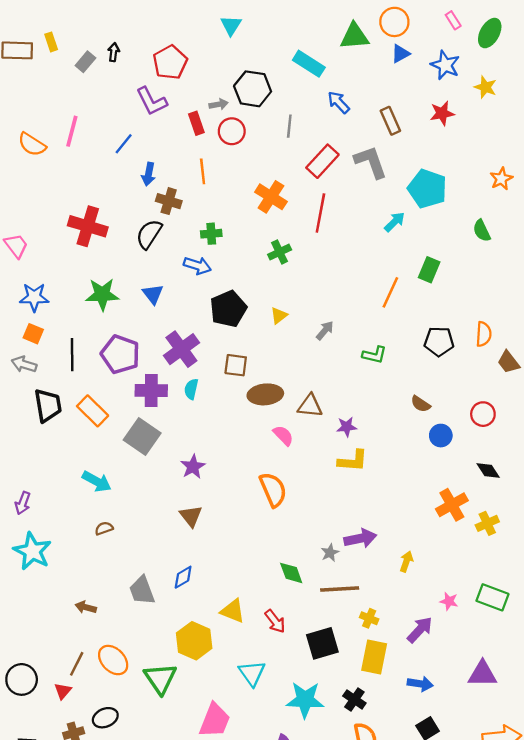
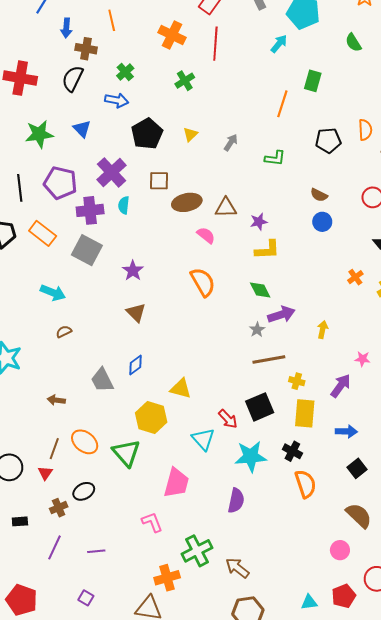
green cross: (211, 234) -> (125, 72), turned -30
blue circle: (441, 436) -> (322, 222), moved
orange cross: (452, 505) -> (355, 277), size x0.6
green diamond: (291, 573) -> (260, 290), moved
red arrow: (275, 621) -> (228, 419), moved

